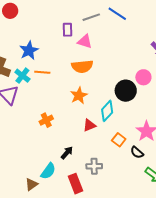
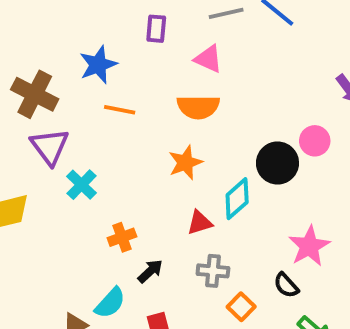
purple rectangle: (68, 30) -> (156, 29), moved
cyan cross: (22, 76) -> (82, 185), moved
orange cross: (46, 120) -> (122, 237), moved
orange square: (119, 140) -> (241, 307), moved
gray cross: (94, 166) -> (213, 271), moved

